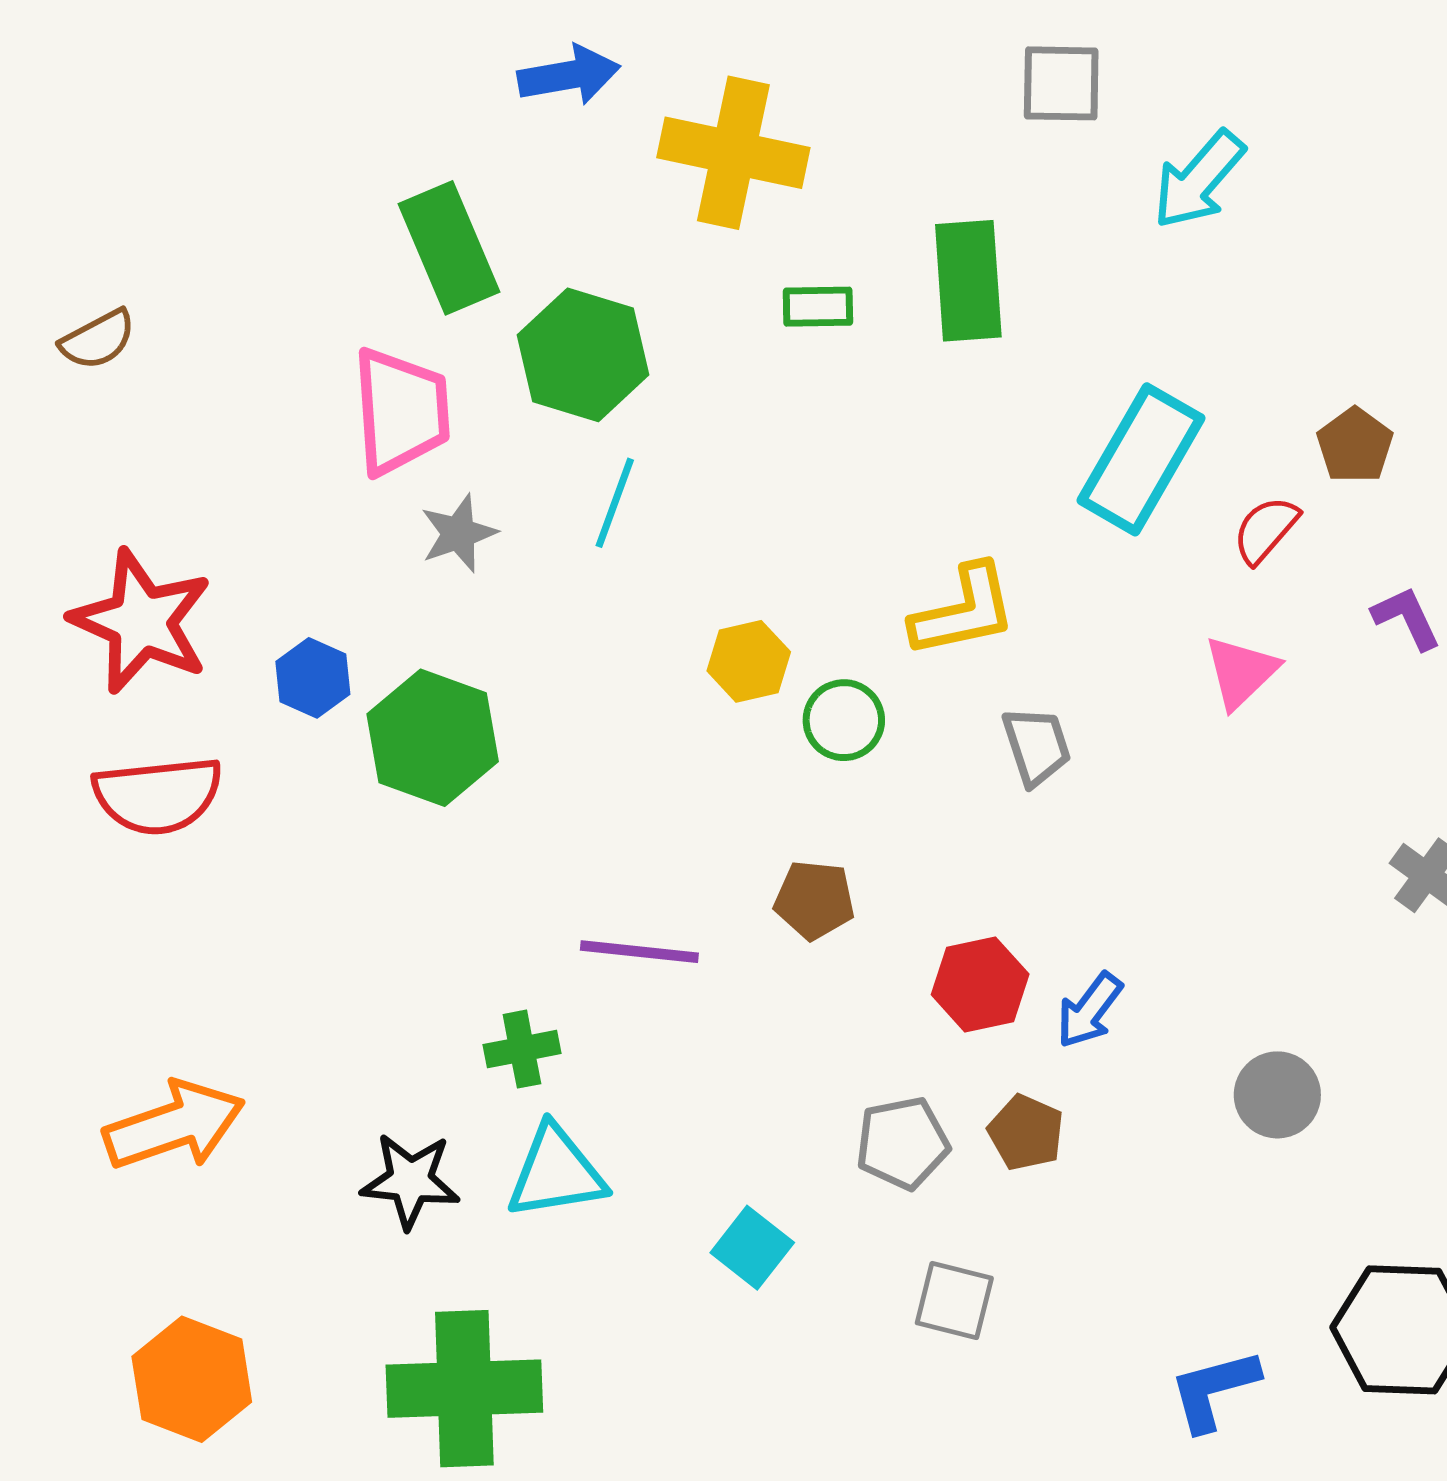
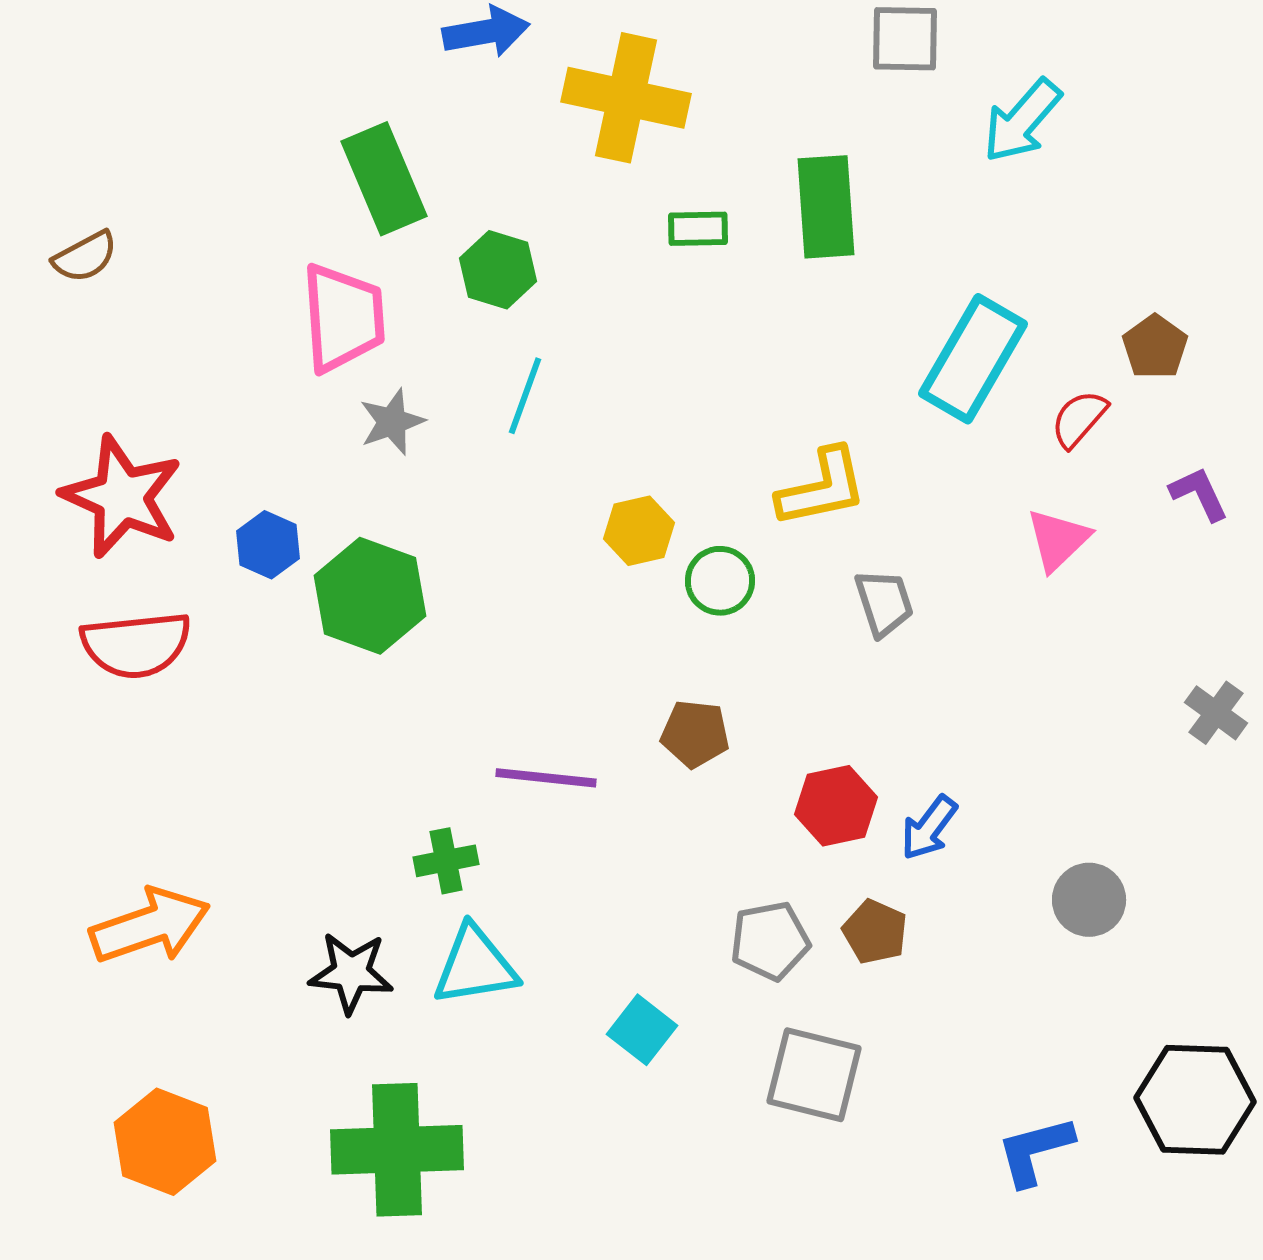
green hexagon: (583, 355) -> (498, 270), size x0.7
gray square: (954, 1301) -> (814, 1075), size x1.4

